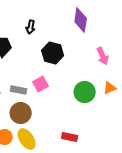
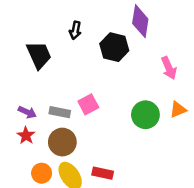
black hexagon: (53, 53) -> (114, 47), moved
red rectangle: (70, 137) -> (103, 173), moved

